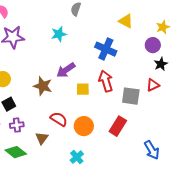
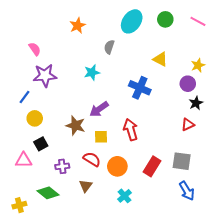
red arrow: (106, 81) -> (131, 130), moved
yellow square: (83, 89) -> (101, 137), moved
gray square: (131, 96) -> (182, 161), moved
purple cross: (17, 125) -> (62, 166), moved
brown triangle: (42, 138) -> (86, 186), moved
cyan cross: (77, 157) -> (125, 196), moved

